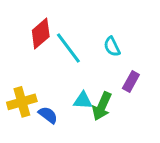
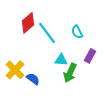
cyan triangle: (83, 100) -> (61, 60), moved
yellow cross: (22, 102) -> (15, 70), turned -30

